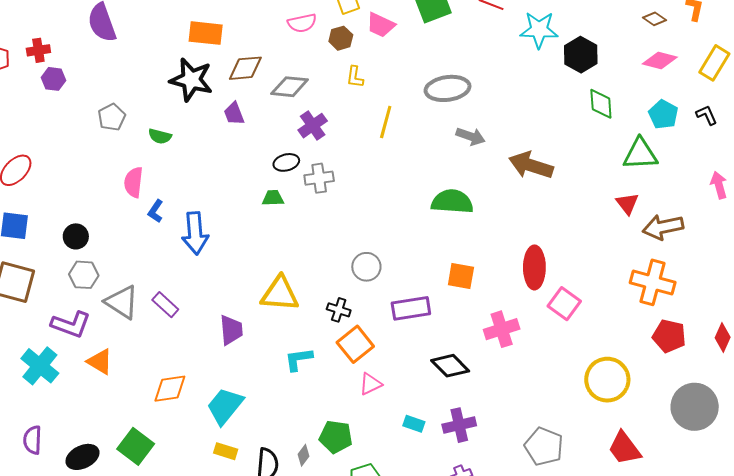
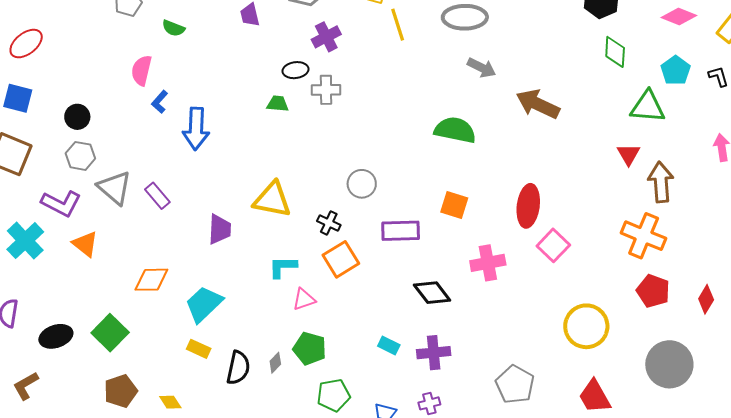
yellow line: (386, 122) -> (398, 25), moved, turned -40
brown arrow: (663, 227) -> (661, 182), turned 90
pink triangle: (371, 384) -> (304, 299), moved

